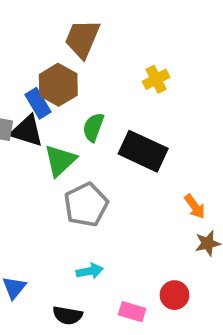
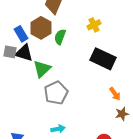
blue rectangle: (38, 103) -> (21, 34), moved
green semicircle: (93, 127) -> (60, 37), moved
black rectangle: (143, 151) -> (103, 59), moved

